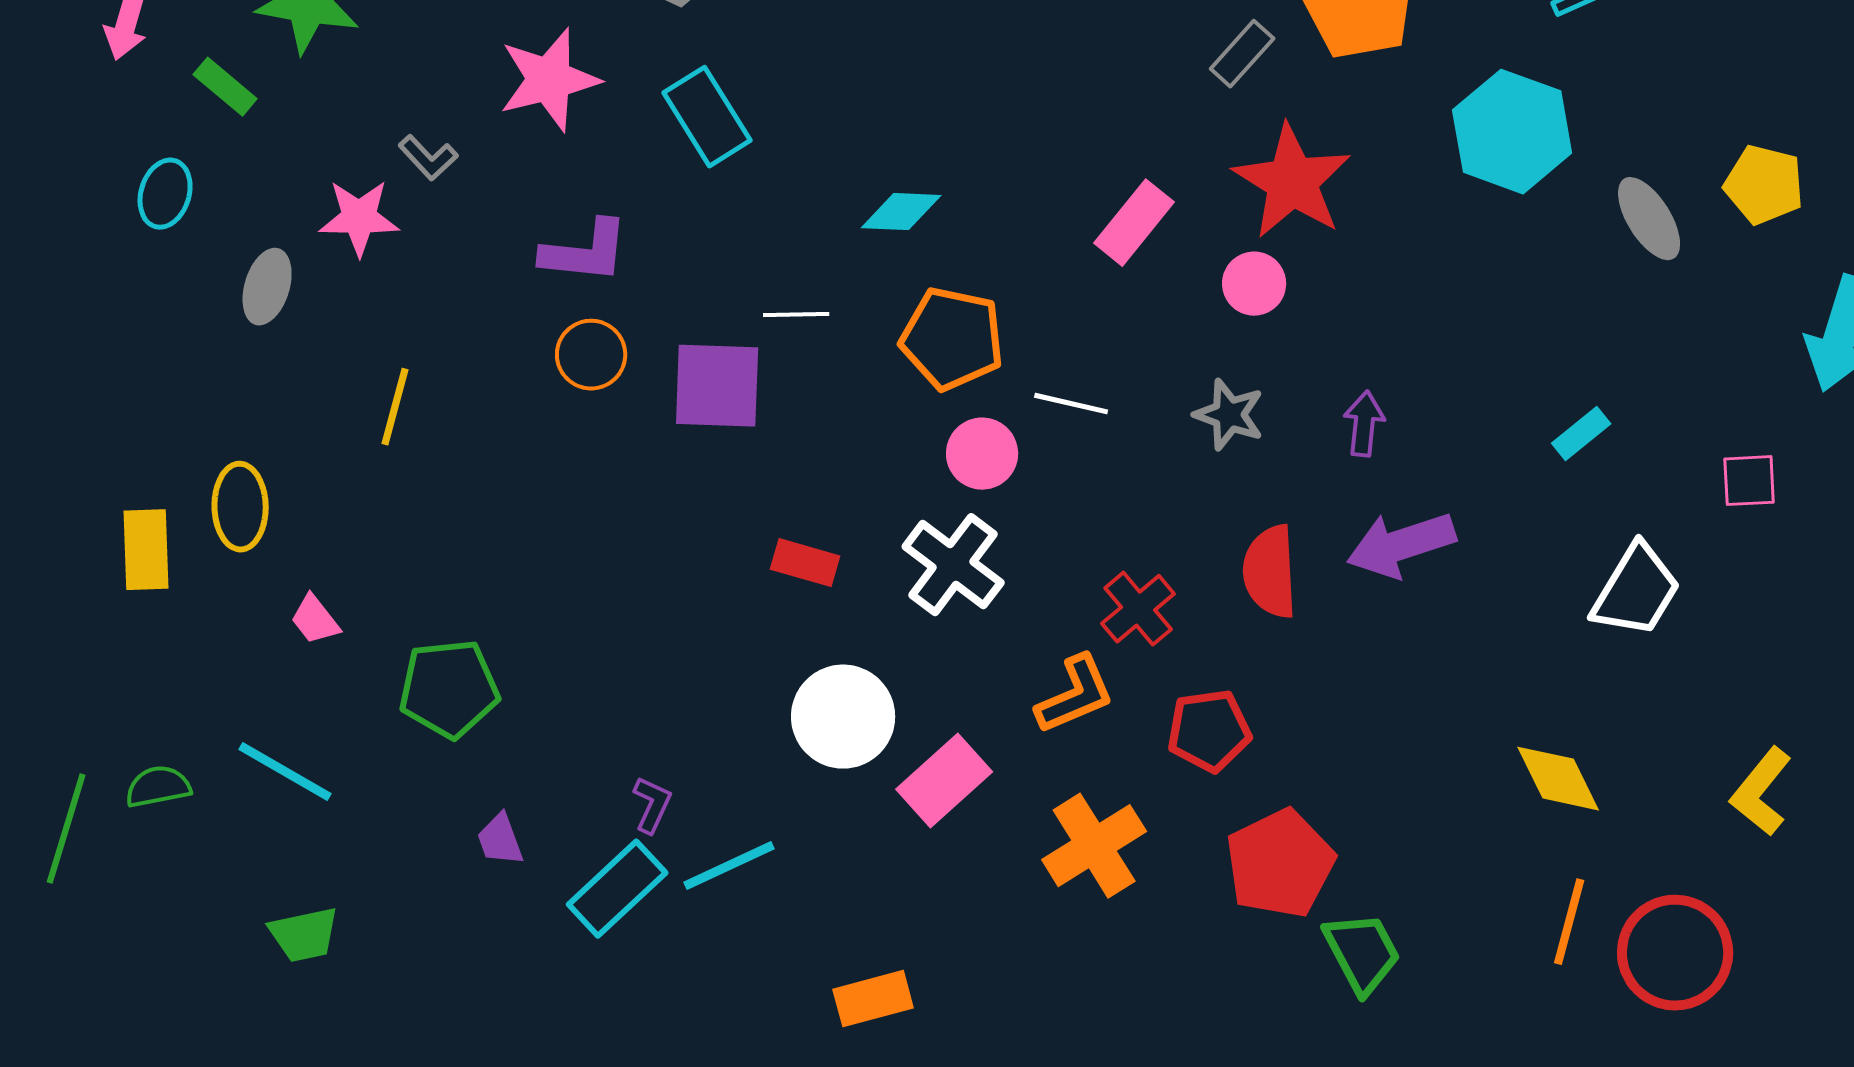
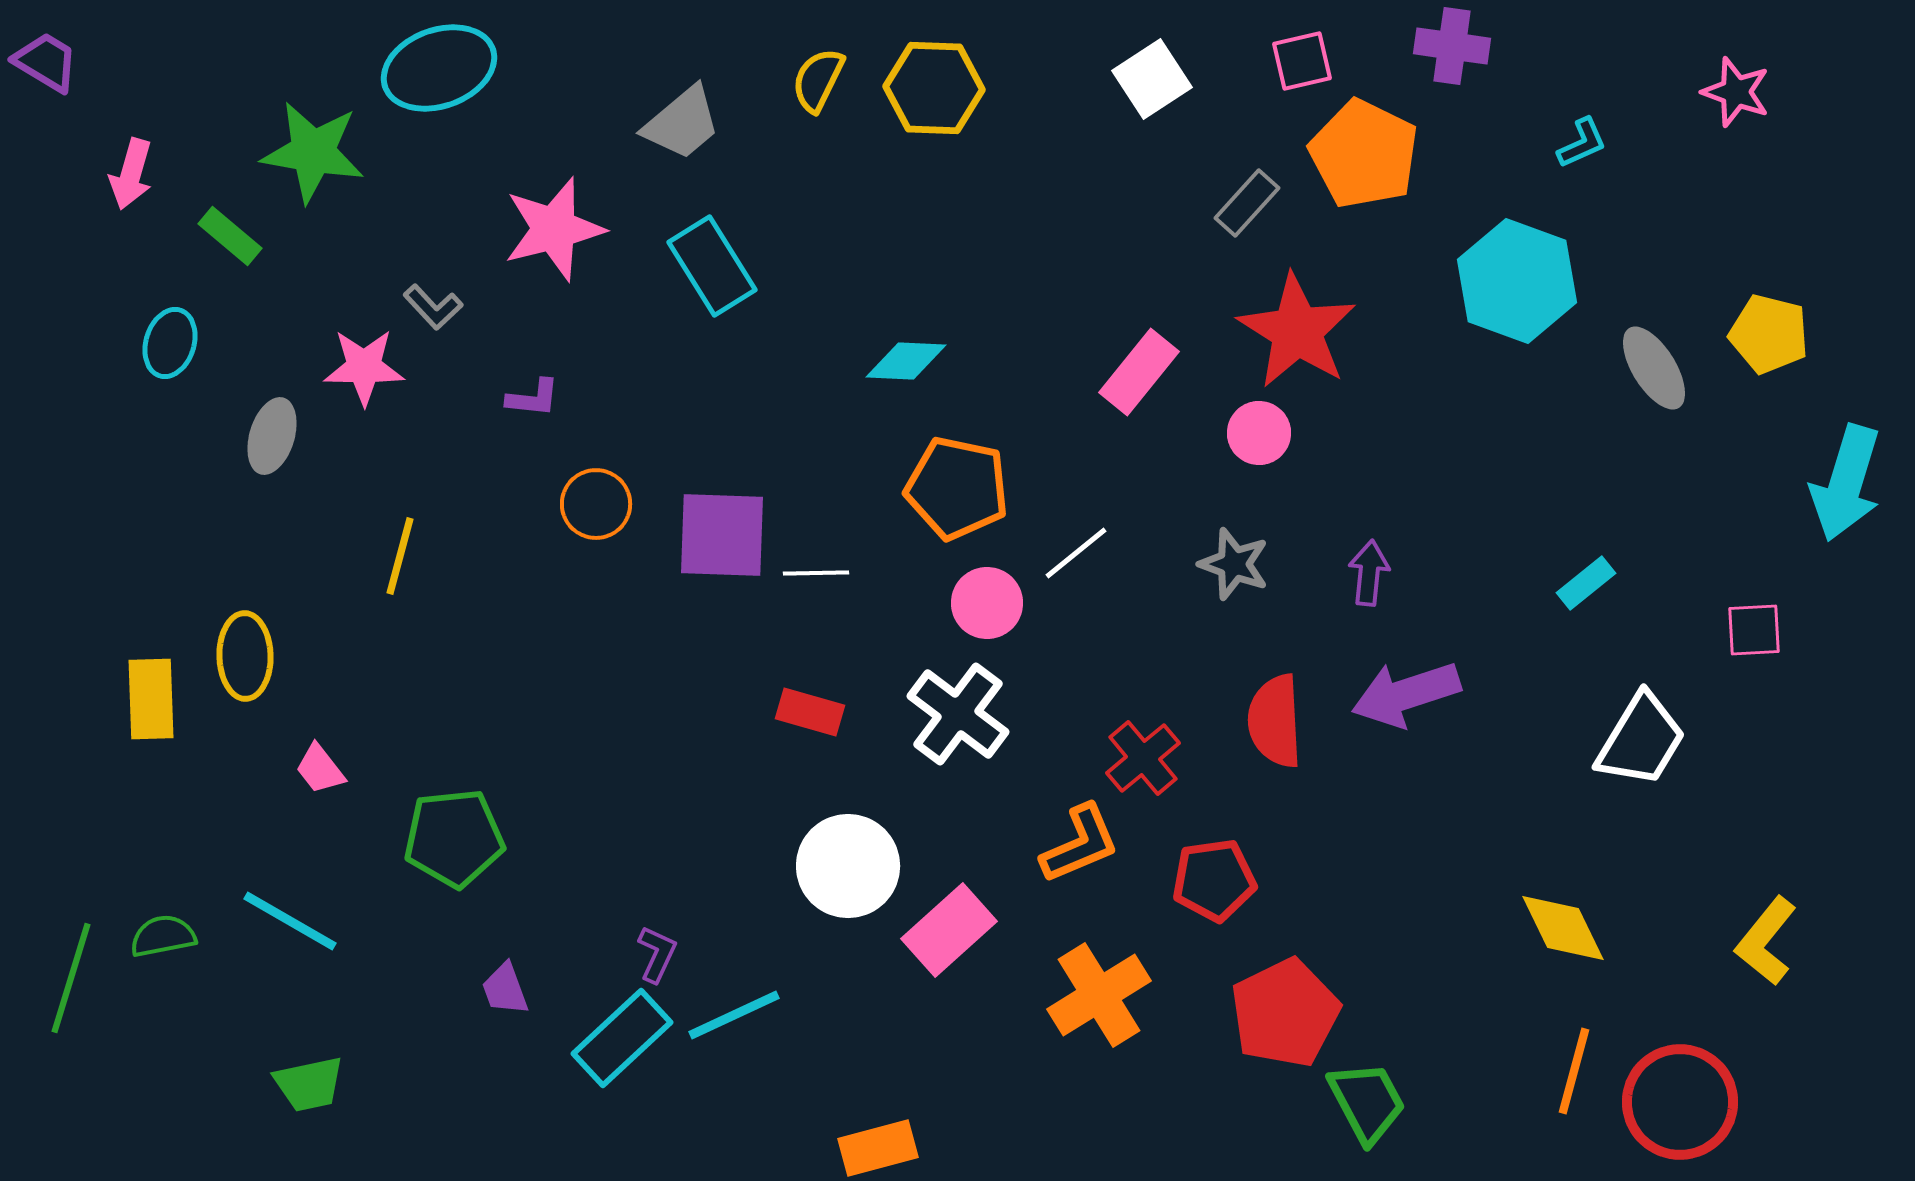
purple L-shape: (585, 252) -> (533, 398), moved, size x0.6
white line: (796, 315) -> (816, 573), moved
white line: (1071, 404) -> (1076, 553), turned -52

